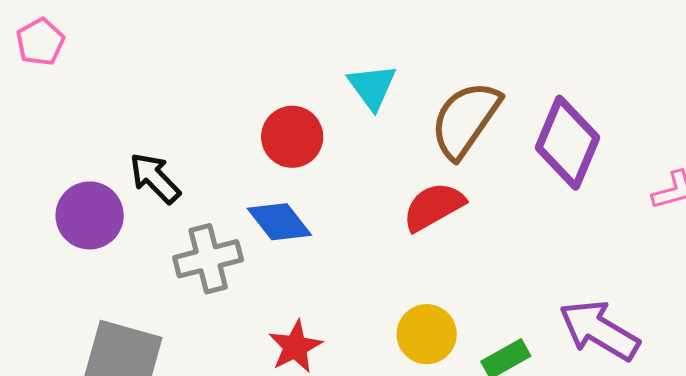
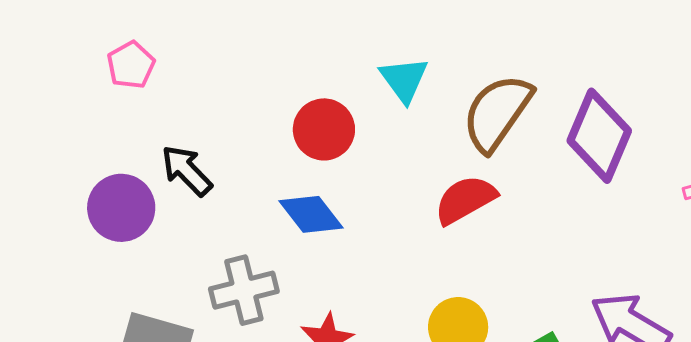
pink pentagon: (40, 42) -> (131, 65), moved
gray cross: (208, 259) -> (244, 290), moved

